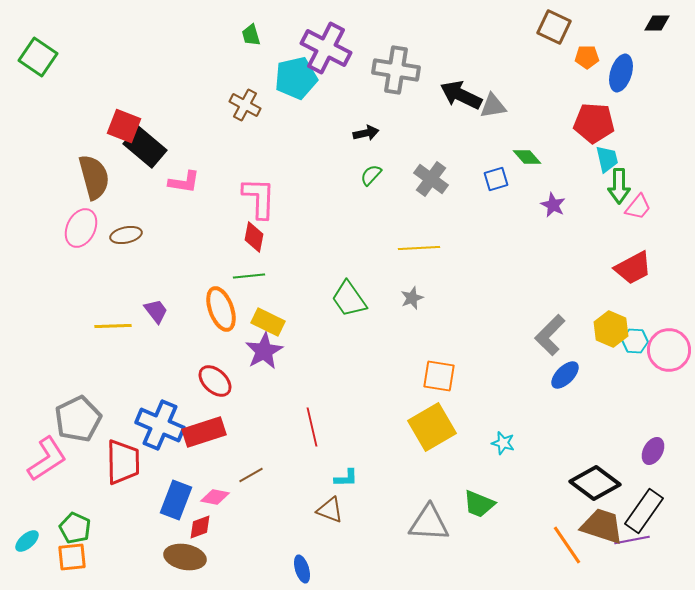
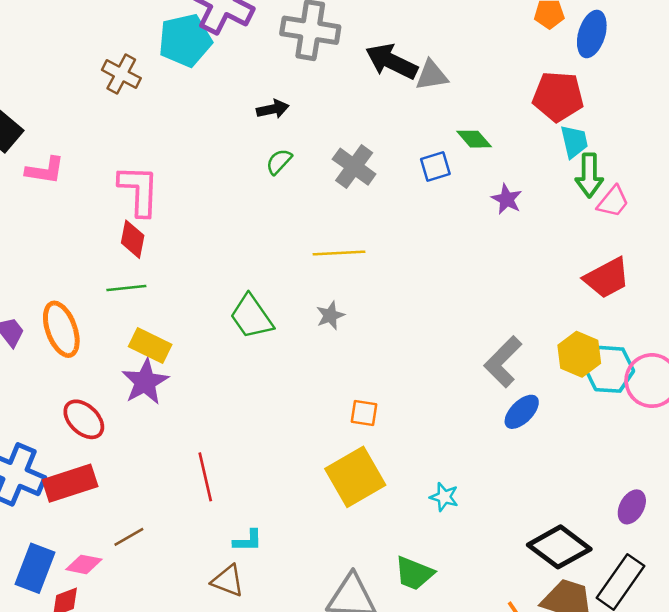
orange ellipse: (221, 309) -> (61, 329), moved
cyan hexagon: (635, 341) -> (609, 369), size x1.5
orange square: (439, 376) -> (364, 413), size x0.7

